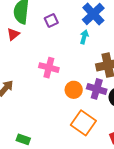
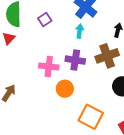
purple cross: (97, 89) -> (75, 60), moved
orange circle: (74, 90) -> (65, 89), moved

